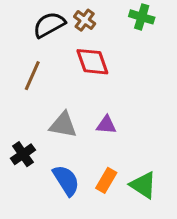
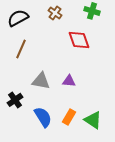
black semicircle: (49, 25) -> (18, 18), moved
red diamond: (92, 62) -> (79, 40), moved

